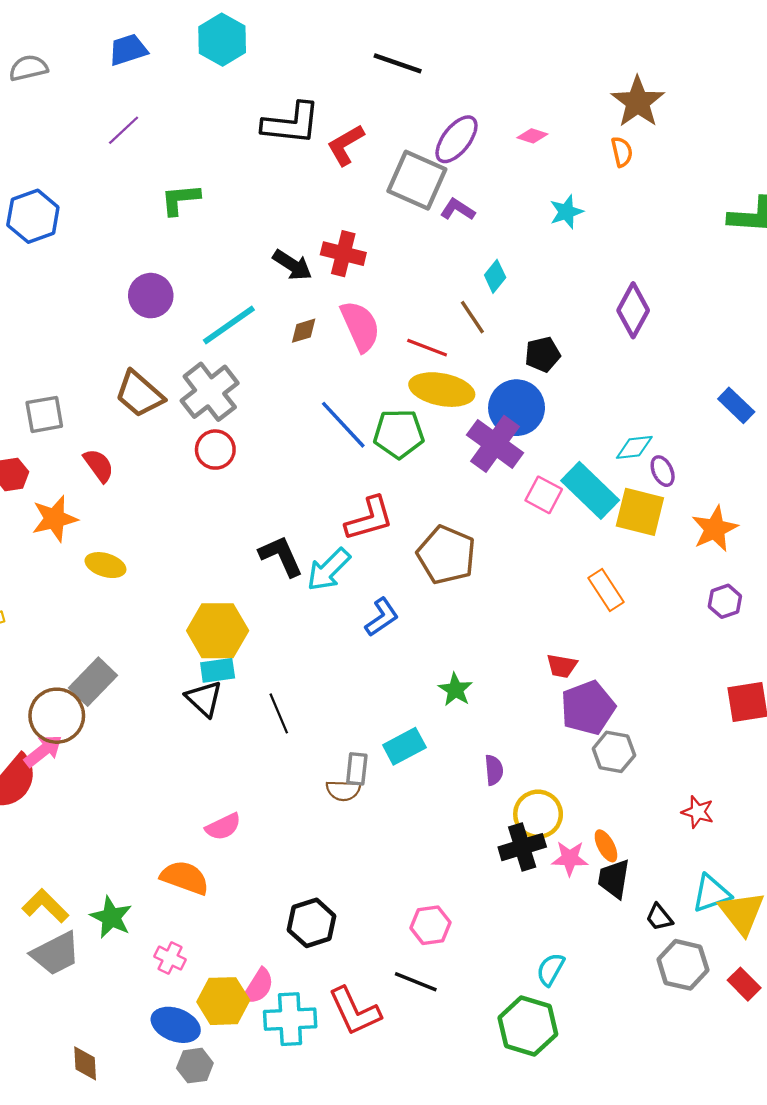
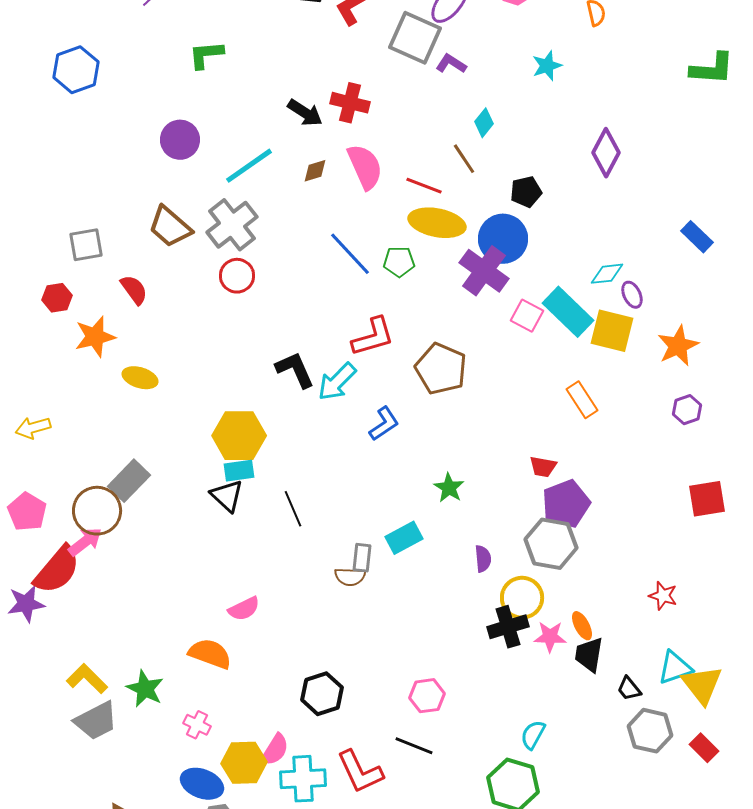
green pentagon: (399, 434) -> (399, 262), size x0.7
gray hexagon: (614, 752) -> (551, 544), moved, size x1.4

